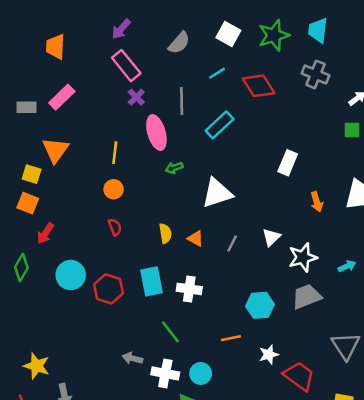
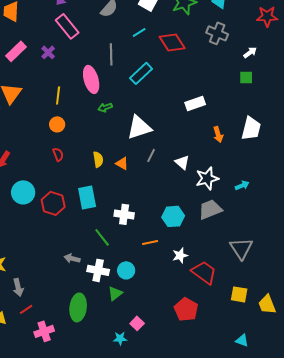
purple cross: (136, 97) -> (48, 52), moved
white rectangle: (288, 163) -> (195, 103), turned 48
white triangle: (271, 237) -> (182, 162), turned -35
gray line: (232, 244) -> (151, 155), moved
white cross: (189, 289) -> (124, 214), moved

